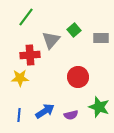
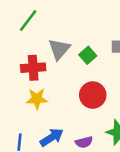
green square: (74, 30) -> (88, 55), moved
yellow star: (20, 78) -> (37, 99), moved

